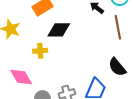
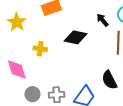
black diamond: (59, 30) -> (76, 37), moved

